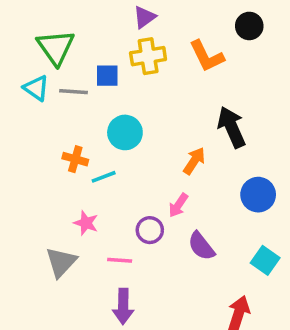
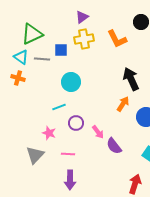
green triangle: (56, 47) -> (32, 34), turned 40
orange cross: (75, 159) -> (18, 78), moved
orange arrow: (194, 161) -> (123, 104), moved
pink arrow: (178, 205) -> (98, 132), moved, turned -72
purple circle: (150, 230) -> (76, 123), moved

